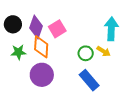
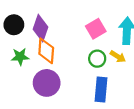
pink square: (57, 29) -> (96, 29), moved
blue rectangle: (89, 80) -> (101, 90), turned 45

